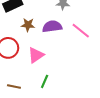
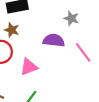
brown star: (28, 25) -> (12, 30), moved

